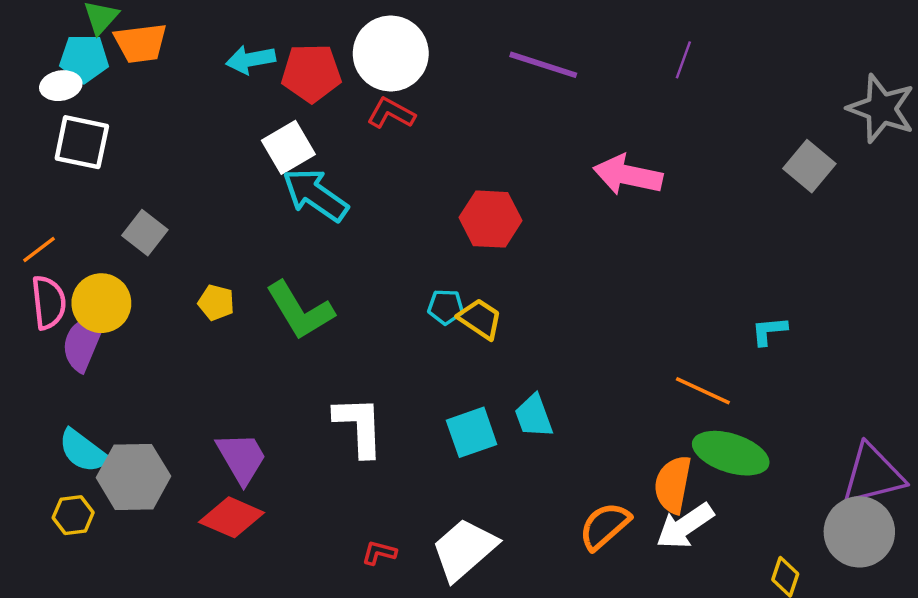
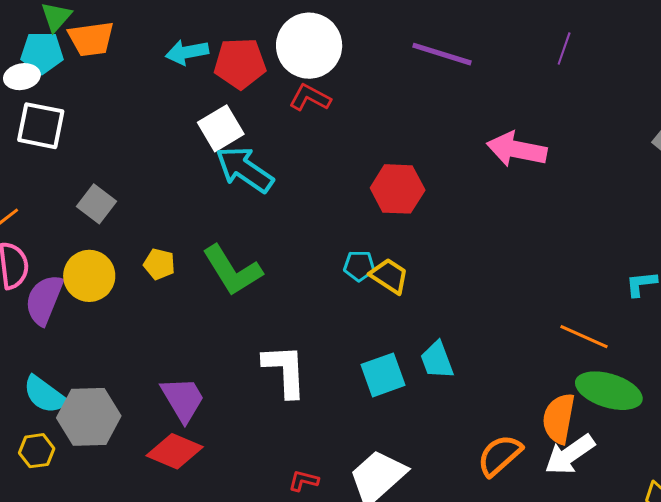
yellow circle: (101, 303) -> (89, 276), moved

